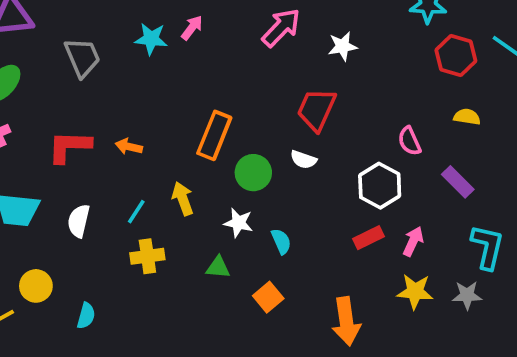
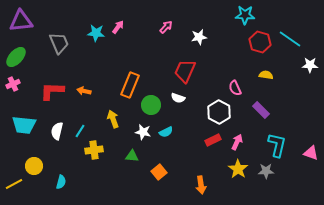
pink arrow: (281, 28) -> (166, 27), size x0.6
cyan line: (136, 212) -> (80, 131), moved
cyan semicircle: (281, 241) -> (166, 132), moved, turned 88
yellow star: (415, 292) -> (238, 169), turned 30
orange arrow: (346, 321) -> (201, 185), size x0.7

